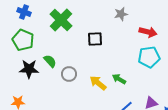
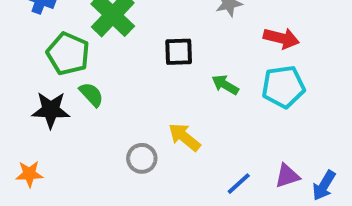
green pentagon: (23, 40) -> (68, 54), moved
gray circle: (69, 74) -> (142, 158), moved
green arrow: (119, 79) -> (225, 85), moved

